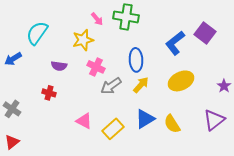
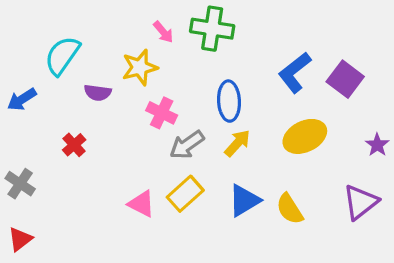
purple square: (205, 33) -> (345, 79), moved
purple semicircle: (59, 66) -> (98, 93), moved
red cross: (49, 93) -> (74, 145), moved, turned 32
yellow rectangle: (113, 129) -> (185, 194), moved

